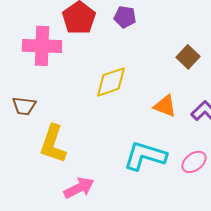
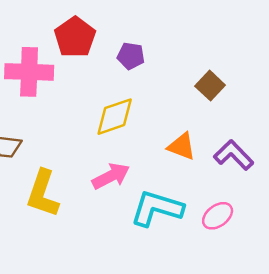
purple pentagon: (125, 17) -> (131, 56), moved
pink arrow: (79, 188) -> (111, 176), moved

